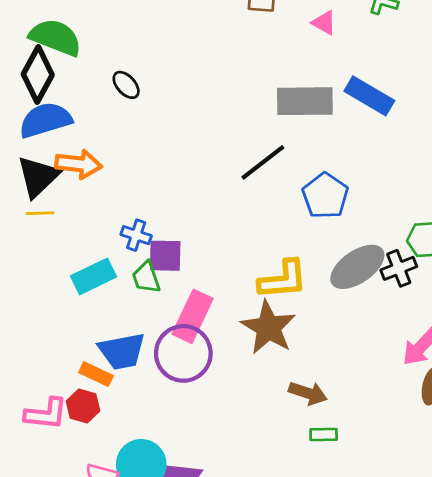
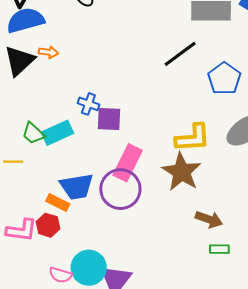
orange arrow: (79, 164) -> (48, 52), size x0.6
yellow line: (40, 213) -> (13, 162), moved
green trapezoid: (146, 277) -> (33, 133), moved, turned -30

